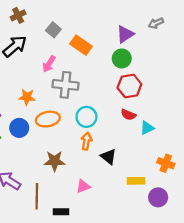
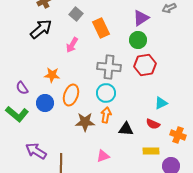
orange rectangle: (81, 45) -> (101, 28), turned 30
gray cross: (66, 85) -> (109, 67), moved
red semicircle: (128, 115) -> (153, 124), moved
orange ellipse: (48, 119) -> (71, 95), turned -60
black triangle: (109, 157) -> (126, 129), turned -35
brown star: (54, 161) -> (85, 122), moved

